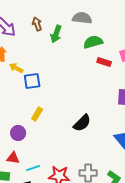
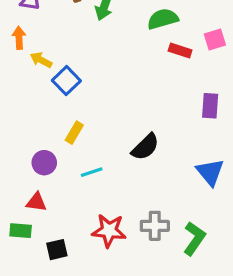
blue square: (32, 81) -> (66, 81), turned -36
cyan line: (33, 168) -> (92, 172), moved

